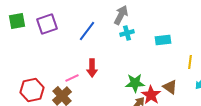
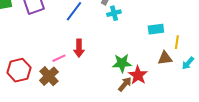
cyan rectangle: (163, 40) -> (156, 29), moved
brown triangle: (170, 87) -> (165, 58), moved, turned -42

